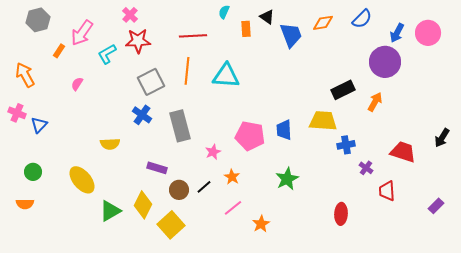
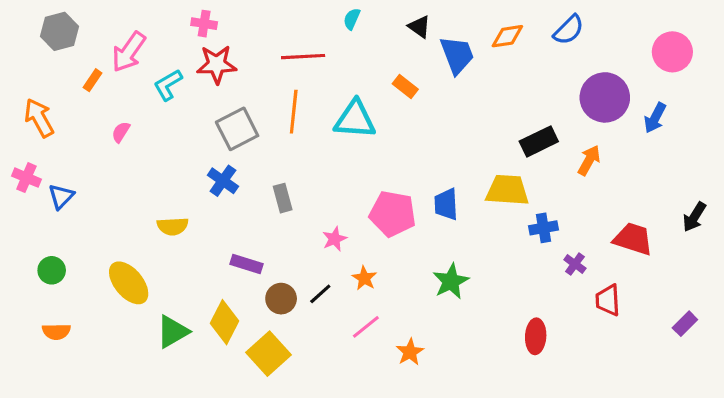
pink cross: (130, 15) -> (204, 24), turned -35
orange rectangle: (246, 29) -> (405, 86), moved, turned -49
blue arrow: (397, 33) -> (655, 118), moved
gray rectangle: (180, 126) -> (283, 198), size x0.6
orange semicircle: (25, 204) -> (56, 332), moved

